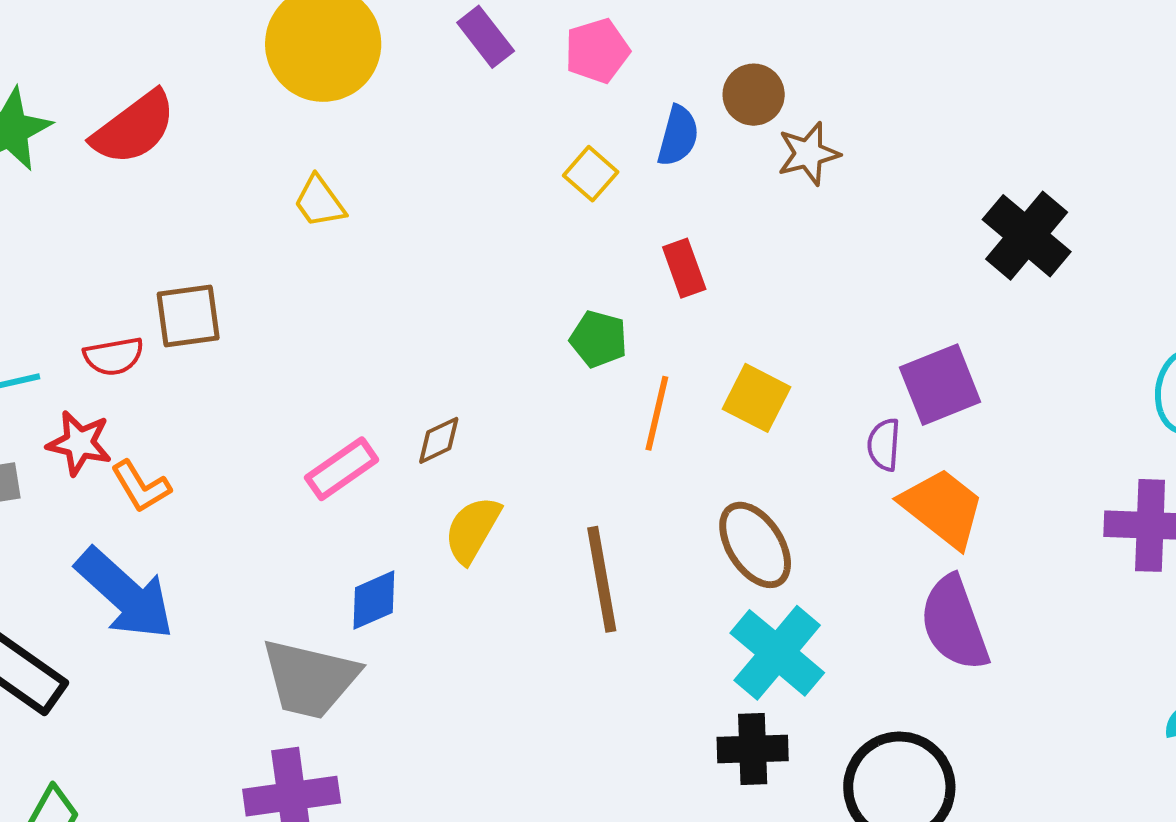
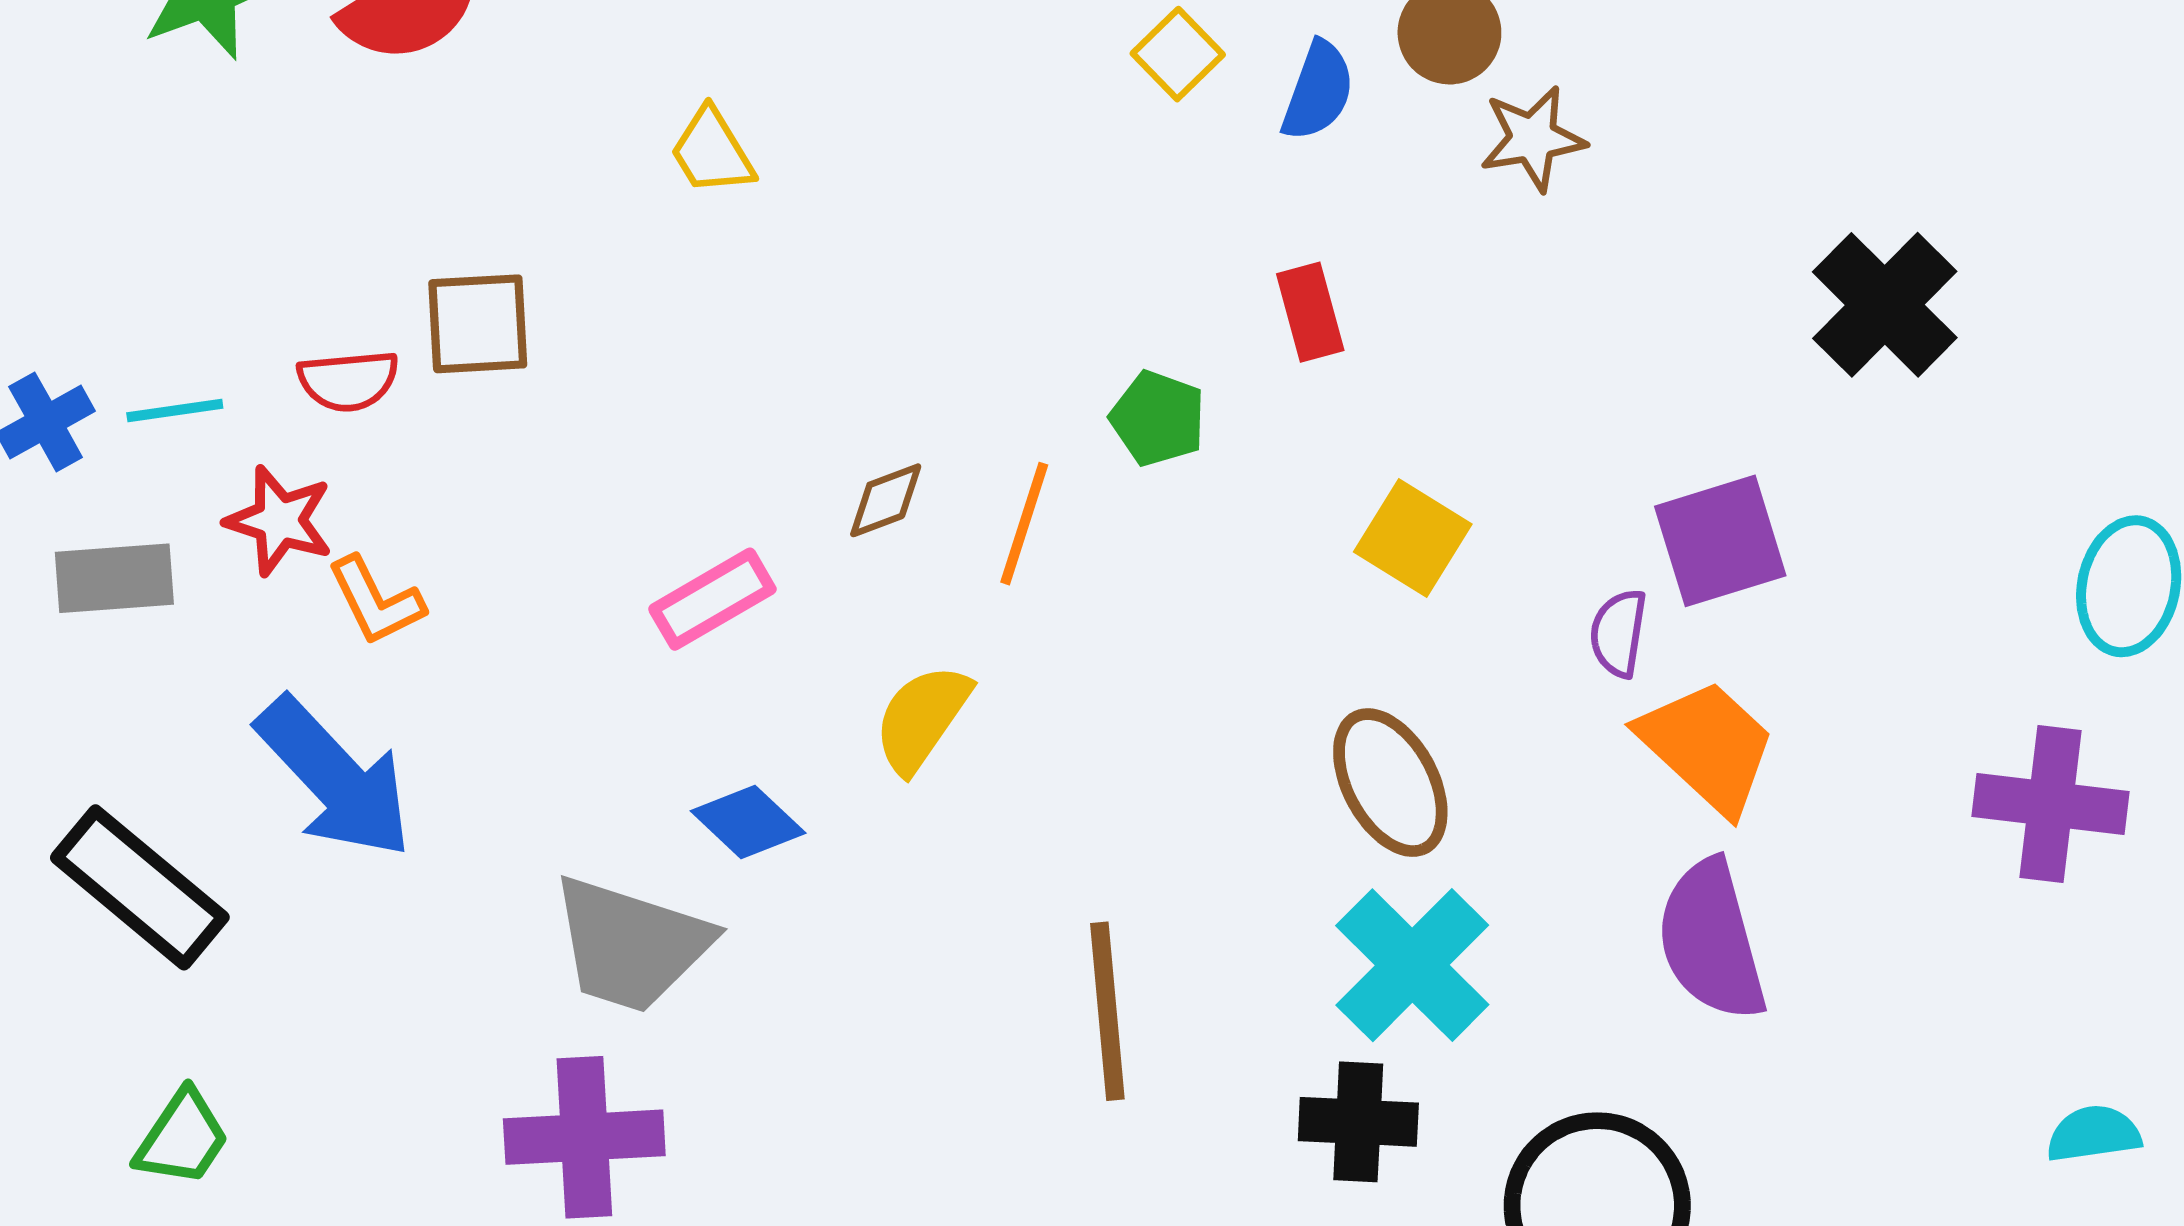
yellow square: (591, 174) -> (1178, 54), moved
orange line: (657, 413) -> (1024, 524), moved
brown diamond: (439, 440) -> (886, 500), moved
brown line: (602, 579) -> (1107, 1011), moved
blue diamond: (374, 600) -> (748, 822), turned 62

